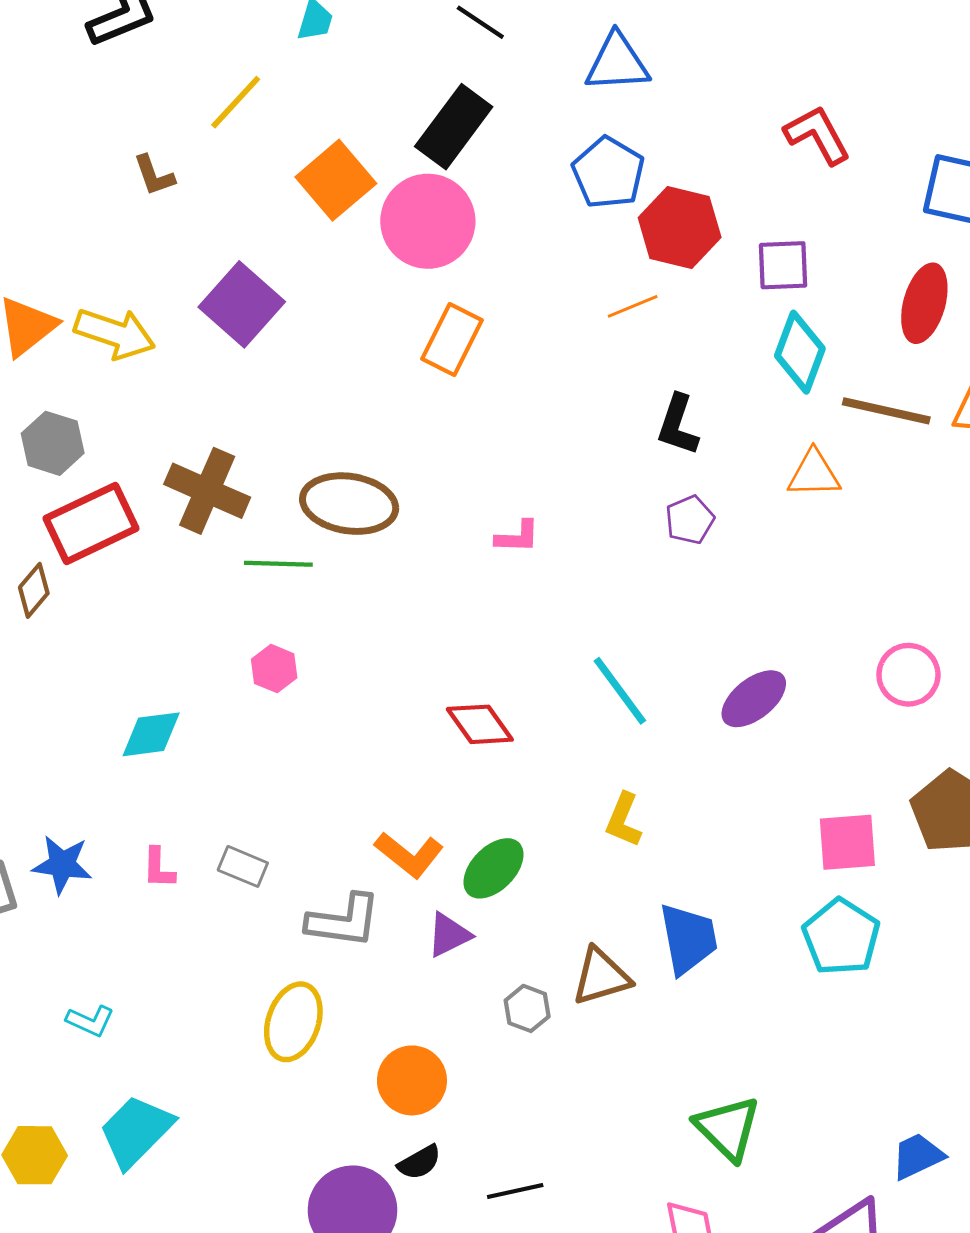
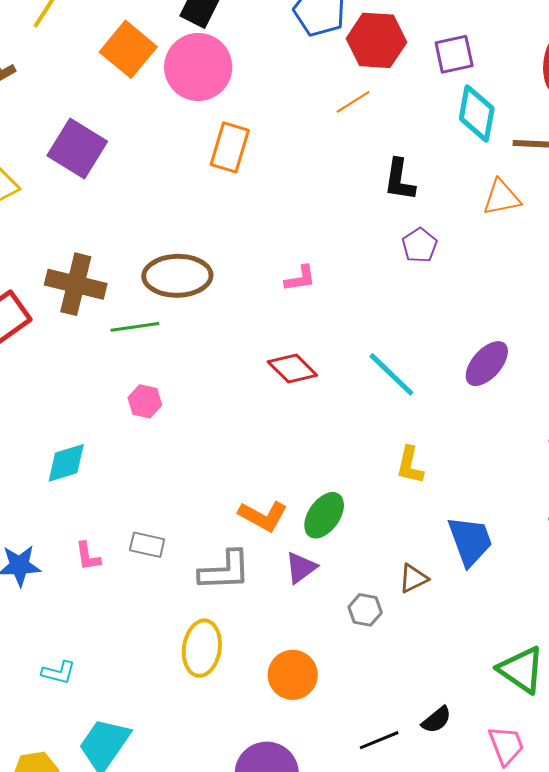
red diamond: (480, 724) -> (292, 369), moved
brown triangle: (601, 977) -> (413, 578), size x0.7
black semicircle: (419, 1162) -> (436, 720), moved

